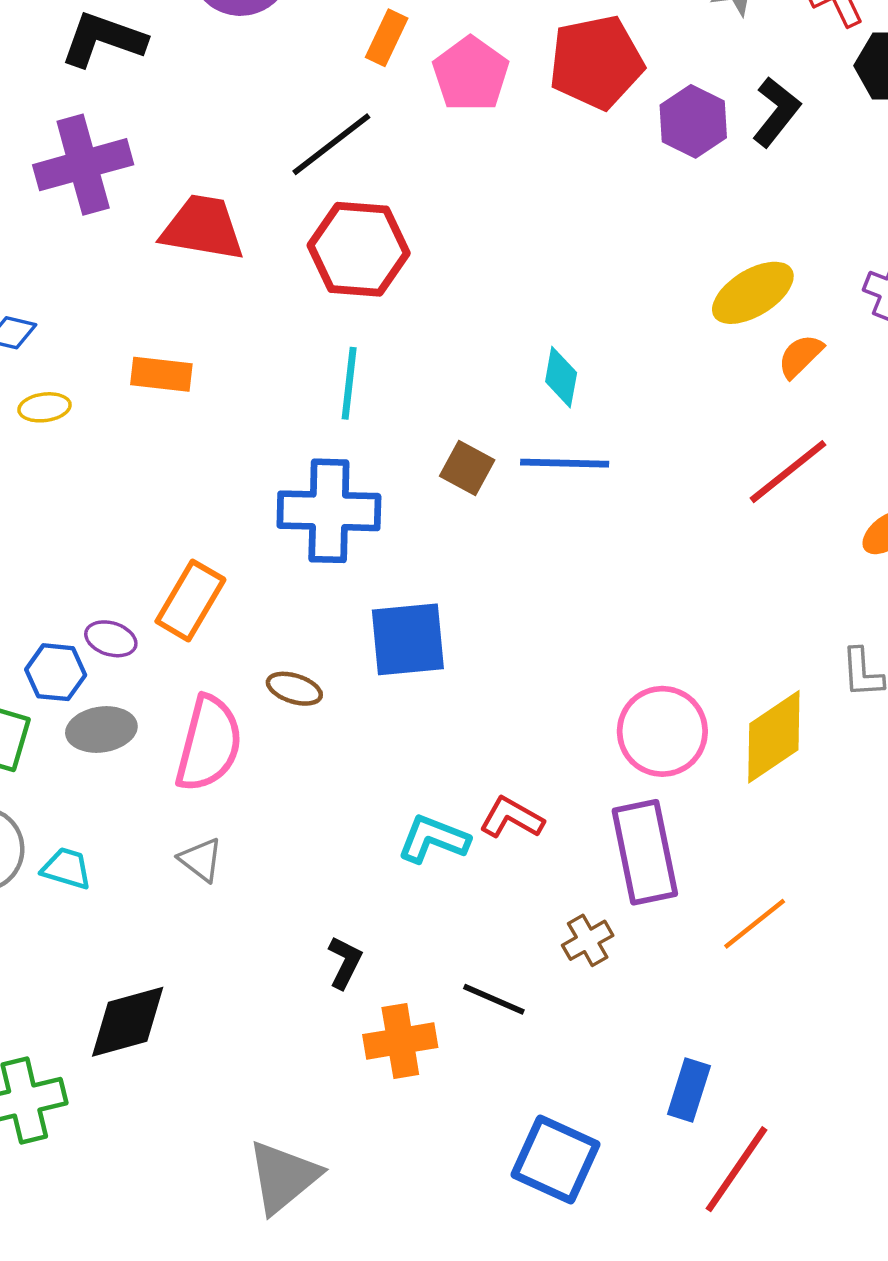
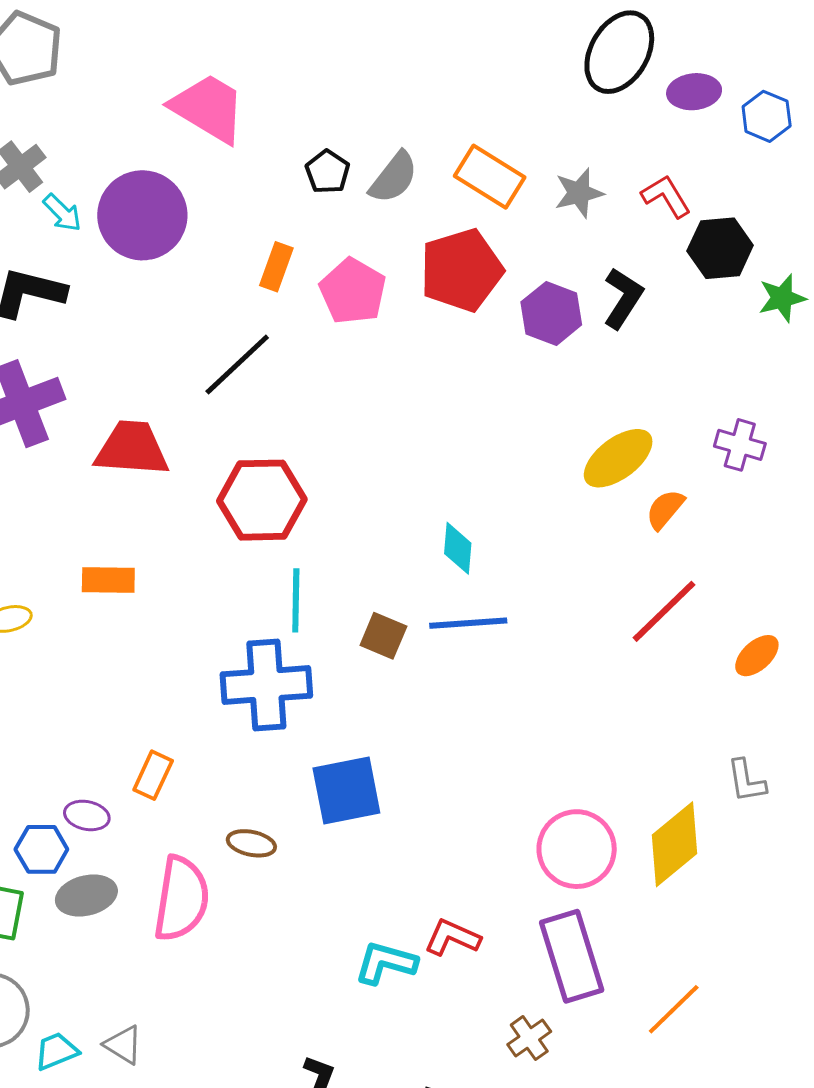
red hexagon: (359, 249) -> (262, 500), moved
cyan line: (349, 383) -> (296, 600), moved
orange rectangle: (190, 601) -> (153, 775), size x0.7
gray triangle: (201, 860) -> (123, 1045), moved
cyan trapezoid: (66, 868) -> (56, 1051), moved, turned -33

